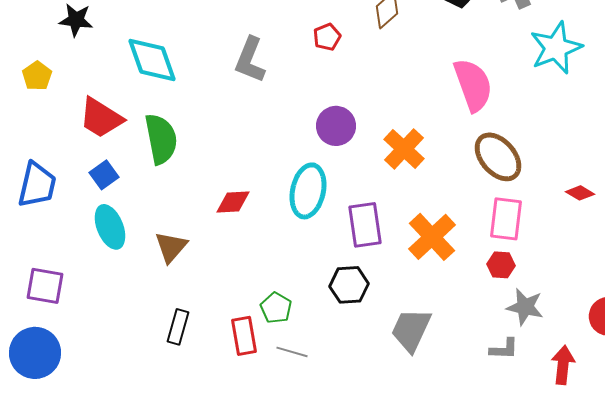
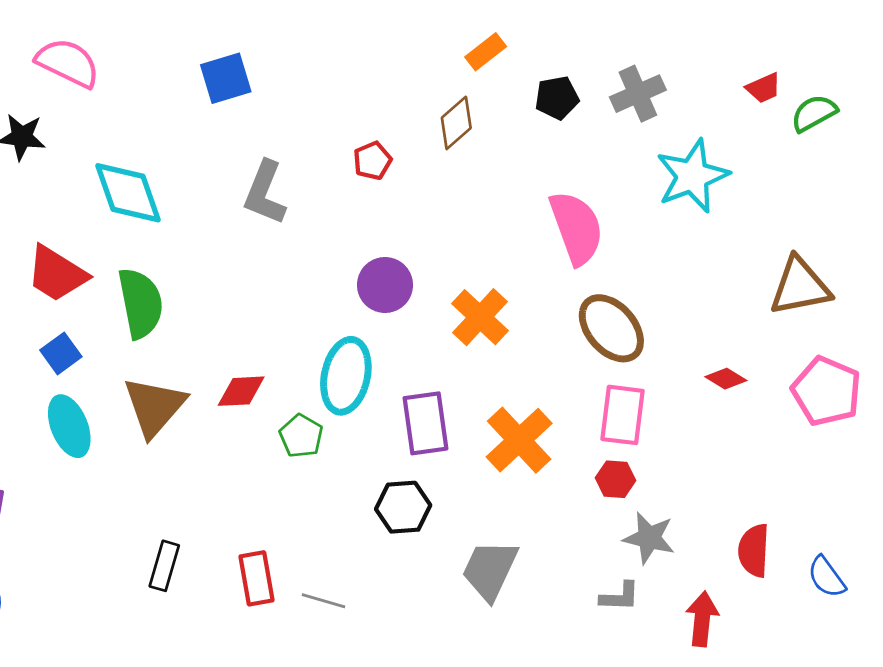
brown triangle: (171, 247) -> (154, 407), moved, size x1.4
green pentagon: (276, 308) -> (301, 436), moved

